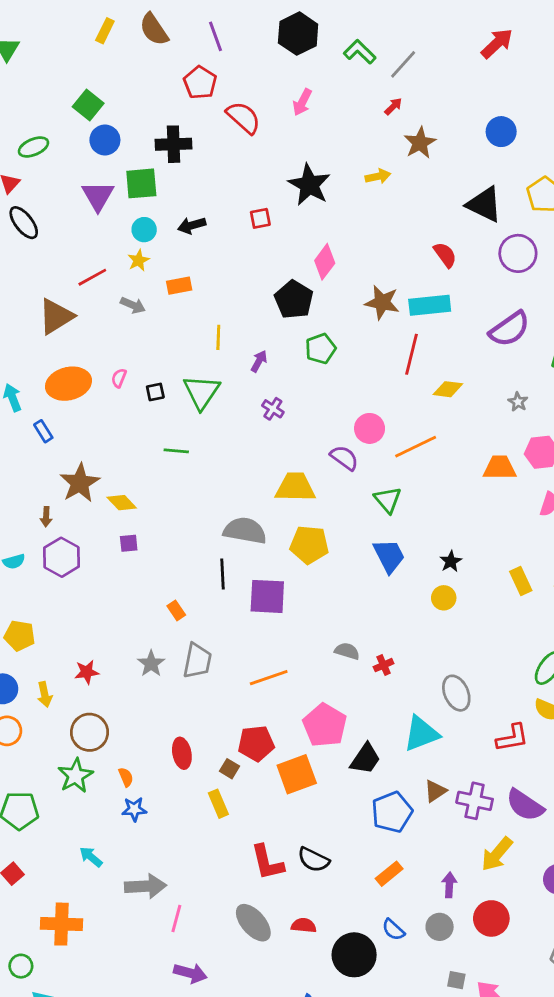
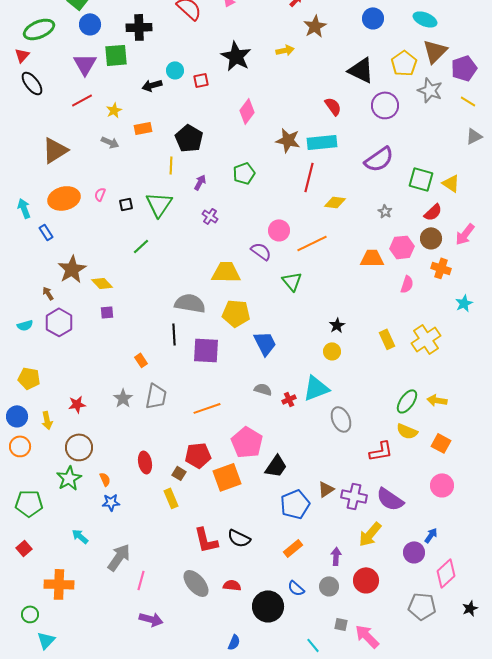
green ellipse: (33, 147) -> (39, 29), size x1.4
cyan circle: (144, 230) -> (175, 70), moved
red line: (92, 277) -> (82, 100), moved
black pentagon: (294, 300) -> (189, 138), moved
green line: (176, 451) -> (141, 246), turned -48
brown arrow: (46, 517) -> (48, 293), turned 144
blue trapezoid: (389, 556) -> (265, 343), moved
cyan triangle: (421, 734) -> (316, 388), moved
gray arrow: (146, 886) -> (119, 557), turned -52

